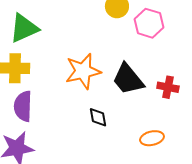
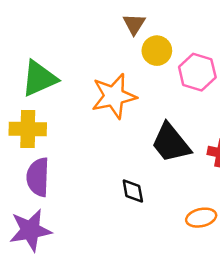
orange star: (83, 71) -> (114, 96), moved

